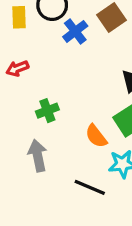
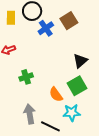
gray arrow: (38, 156) -> (30, 114), moved

